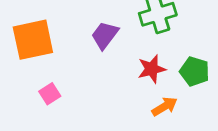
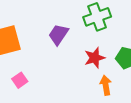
orange arrow: (165, 107) -> (106, 85), turned -66

